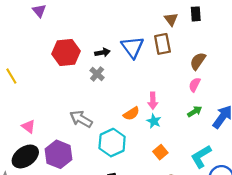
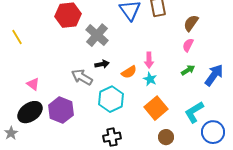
black arrow: (102, 53) -> (102, 64), moved
gray cross: (97, 74) -> (97, 35), size x1.6
orange square: (160, 152) -> (156, 108), size x1.6

